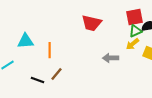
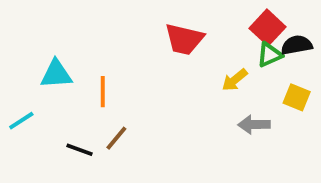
red square: (135, 17) -> (268, 28), turned -36
yellow arrow: (133, 44) -> (235, 80), moved
gray arrow: (111, 58) -> (254, 125), moved

